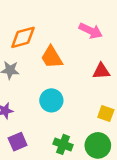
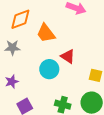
red triangle: (101, 71) -> (68, 56), moved, turned 42

